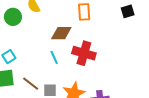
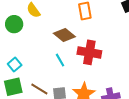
brown diamond: (61, 33) -> (64, 35), turned 45

